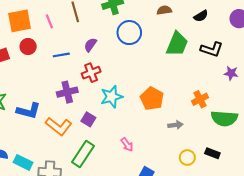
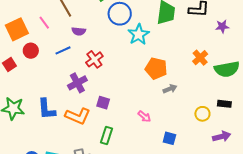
purple semicircle: (90, 45) -> (79, 31), moved, turned -104
cyan star: (112, 97) -> (139, 34), moved
blue L-shape: (29, 111) -> (47, 109), turned 85
gray arrow: (175, 125) -> (170, 89), moved
green rectangle: (83, 154) -> (106, 135), size x0.7

